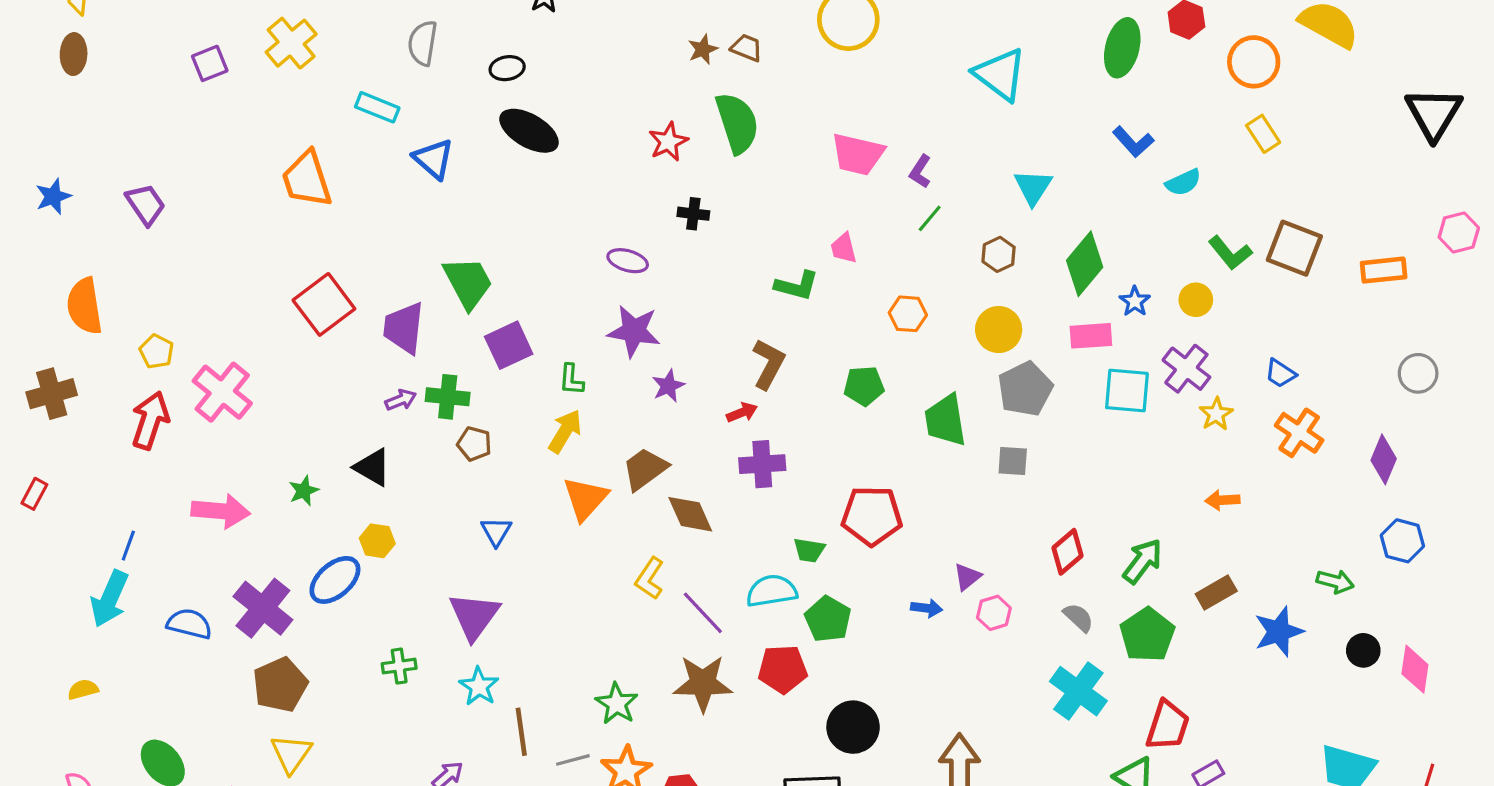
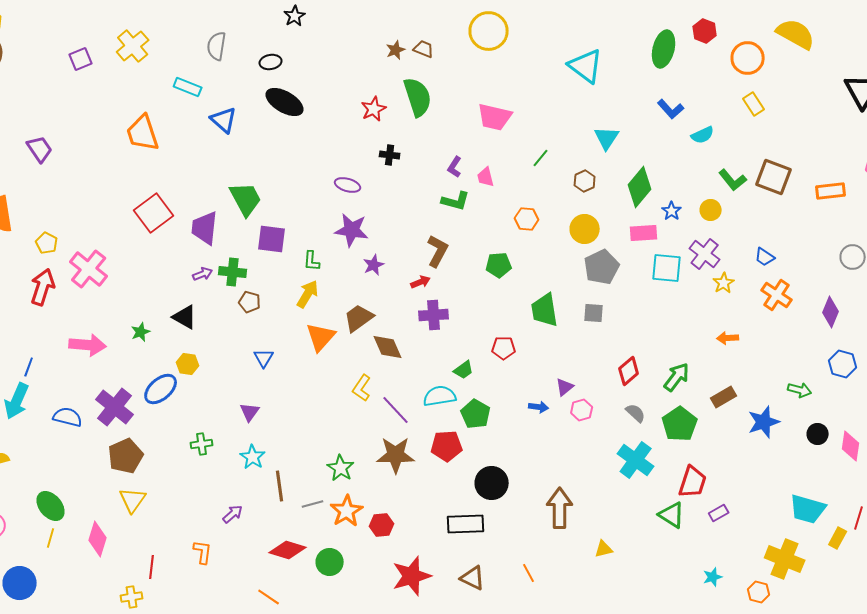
purple L-shape: (920, 171) -> (455, 167), moved
purple square: (509, 345) -> (272, 239), turned 32
green trapezoid: (945, 420) -> (545, 310), moved
red pentagon: (872, 516) -> (504, 348), size x0.6
green trapezoid: (809, 550) -> (464, 370), turned -45
purple triangle: (474, 616) -> (250, 412), size x0.6

